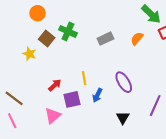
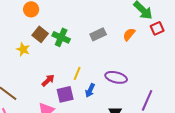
green cross: (68, 31) -> (61, 37), moved
yellow line: (84, 78) -> (77, 73), turned 32
purple ellipse: (124, 82) -> (116, 77), turned -45

